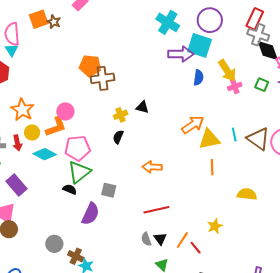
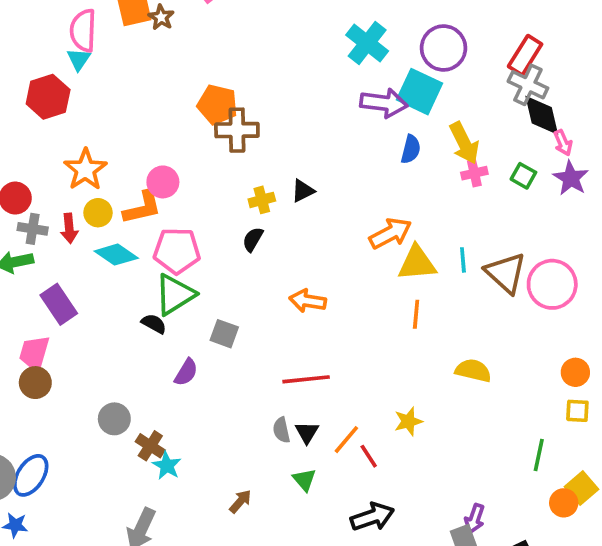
black triangle: (142, 107) -> (303, 191), turned -48
purple semicircle: (90, 214) -> (186, 372), size x0.7

